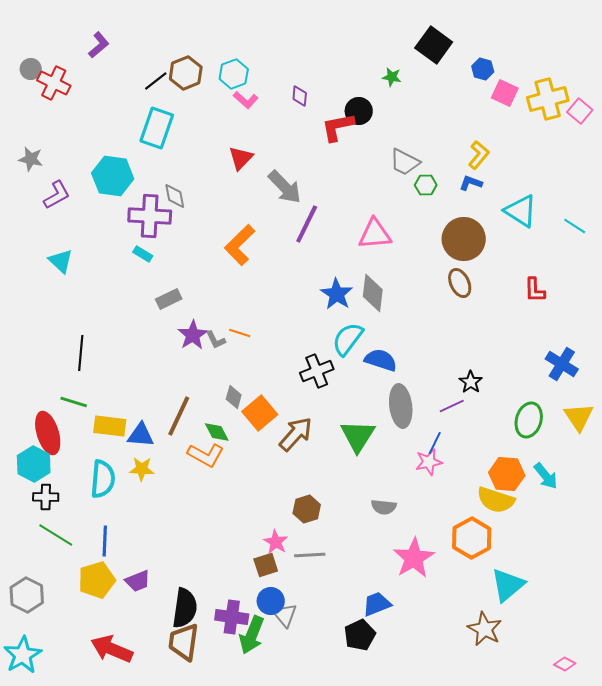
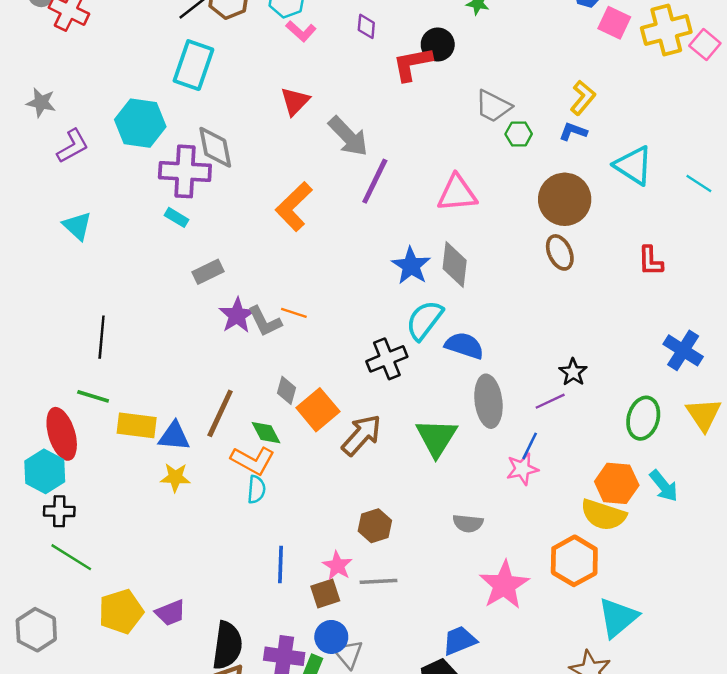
gray diamond: (175, 196) -> (215, 147), size x1.4
gray L-shape: (216, 340) -> (265, 321), size x1.4
cyan semicircle: (103, 479) -> (256, 489), moved, size x0.6
blue line: (105, 541) -> (281, 564), moved

